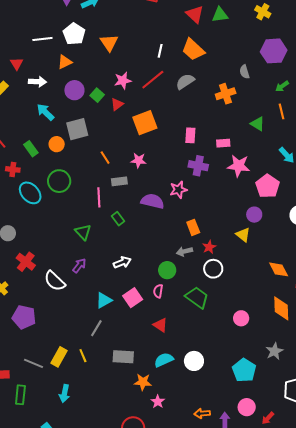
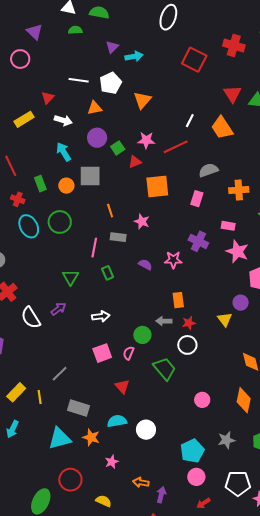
gray semicircle: (185, 82) -> (208, 170), moved
orange cross: (226, 94) -> (239, 190), moved
pink rectangle: (190, 135) -> (197, 199), moved
purple semicircle: (152, 201) -> (145, 265), size x0.6
cyan triangle: (104, 300) -> (60, 439), moved, size x1.4
pink star: (158, 402) -> (112, 462), moved
pink circle: (247, 407) -> (196, 477), moved

